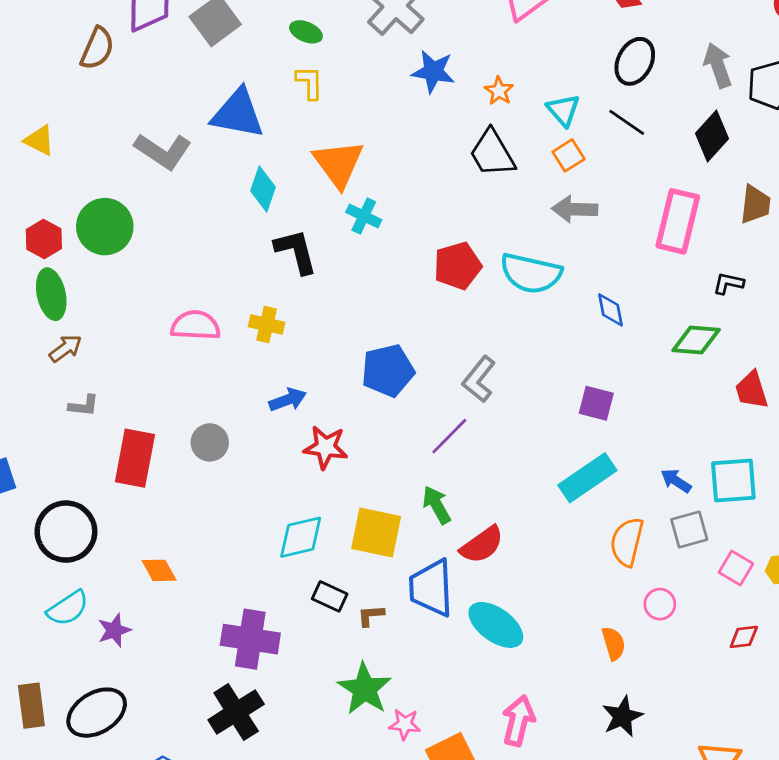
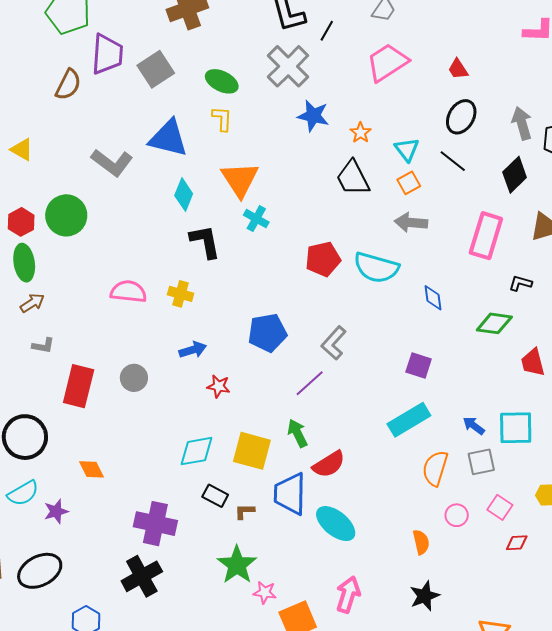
green ellipse: (306, 32) -> (222, 81), size x1.4
red star: (326, 447) -> (219, 386), size x0.7
pink square: (736, 568) -> (500, 507), moved

